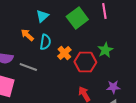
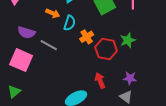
orange arrow: (27, 35) -> (53, 13), turned 152

